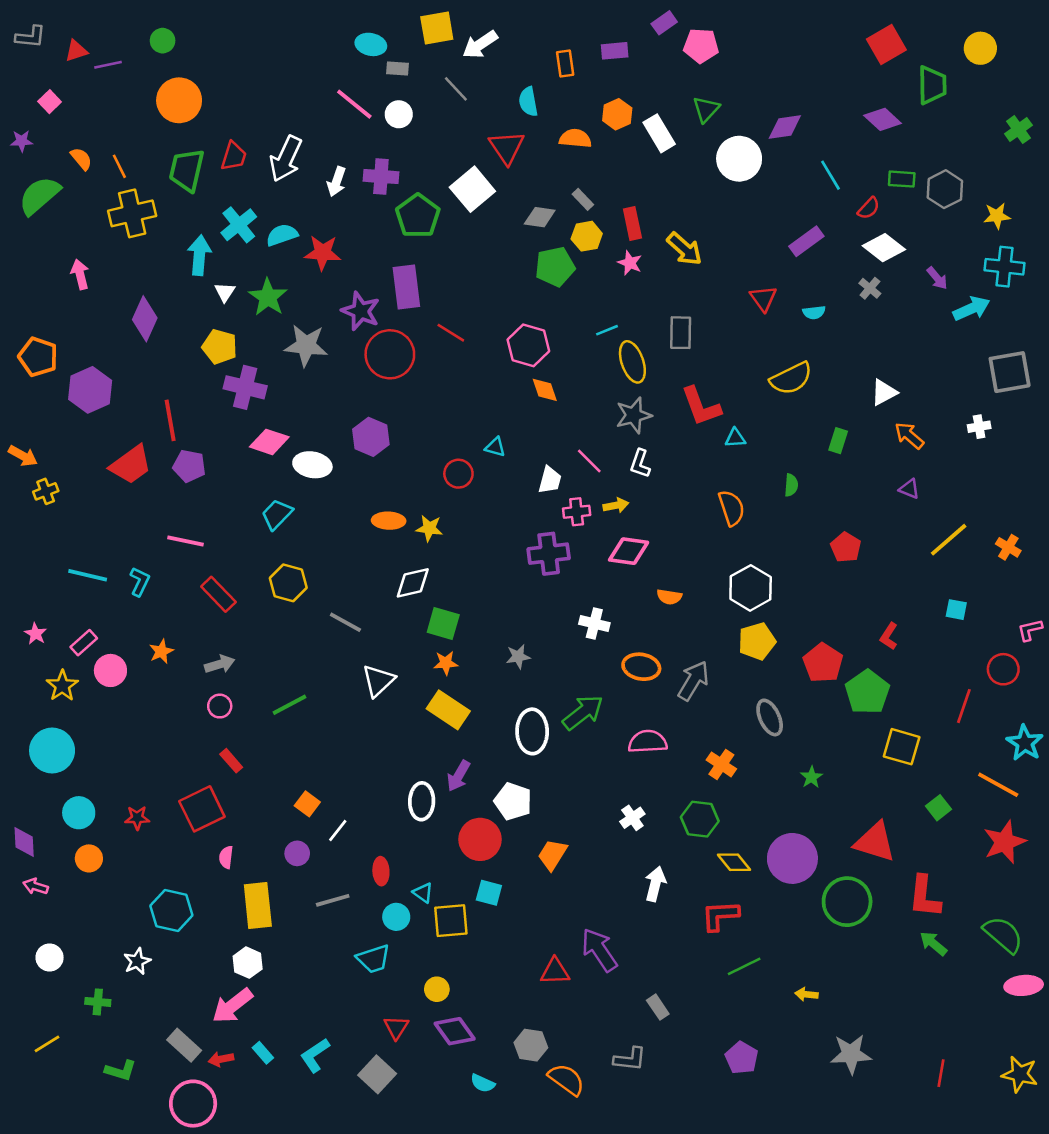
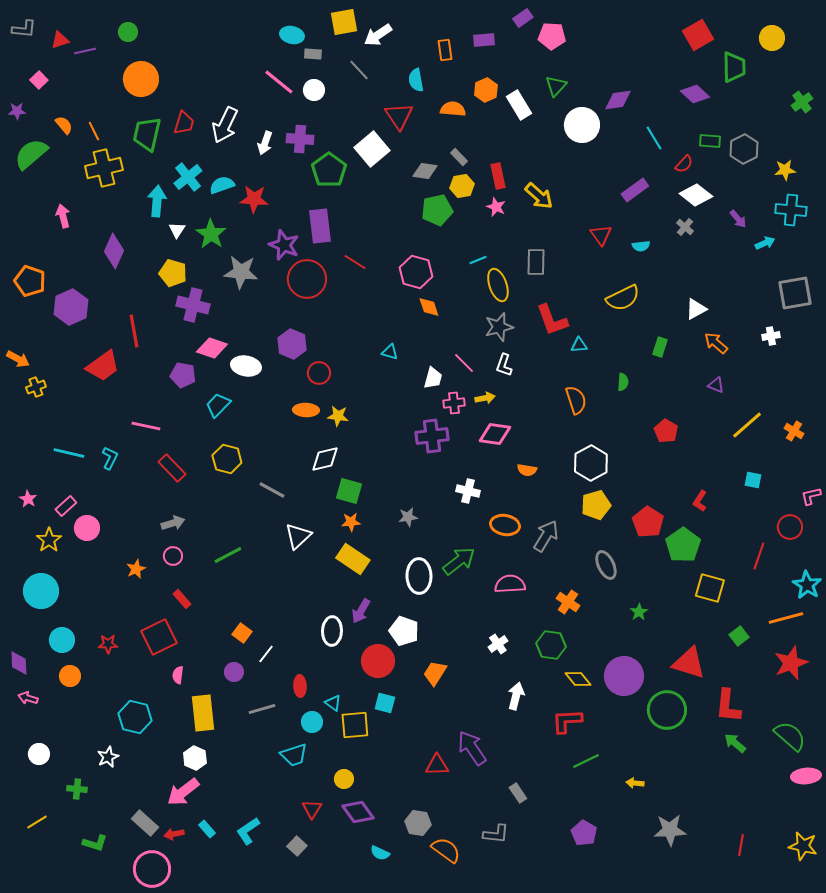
cyan arrow: (971, 309) -> (765, 243), size x0.7
purple pentagon: (189, 466) -> (183, 375), moved
red circle: (458, 474) -> (319, 373), moved
orange star: (161, 651) -> (136, 569), moved
orange line: (998, 785) -> (786, 618), turned -44
gray square: (377, 1074) -> (297, 846), size x0.7

